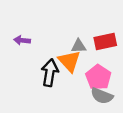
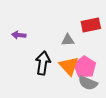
red rectangle: (105, 41) -> (91, 25), moved
orange triangle: (69, 61) -> (69, 66), moved

